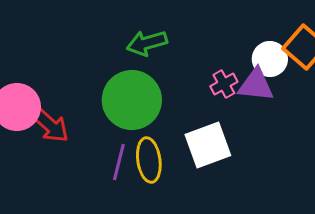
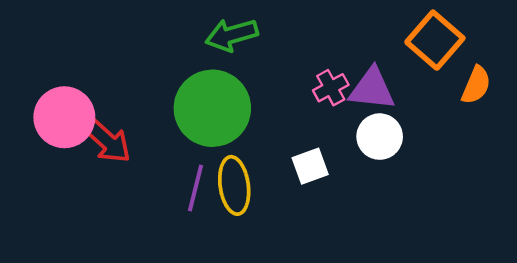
white circle: (270, 59) -> (380, 137), moved
white square: (208, 145) -> (310, 166), size x0.6

